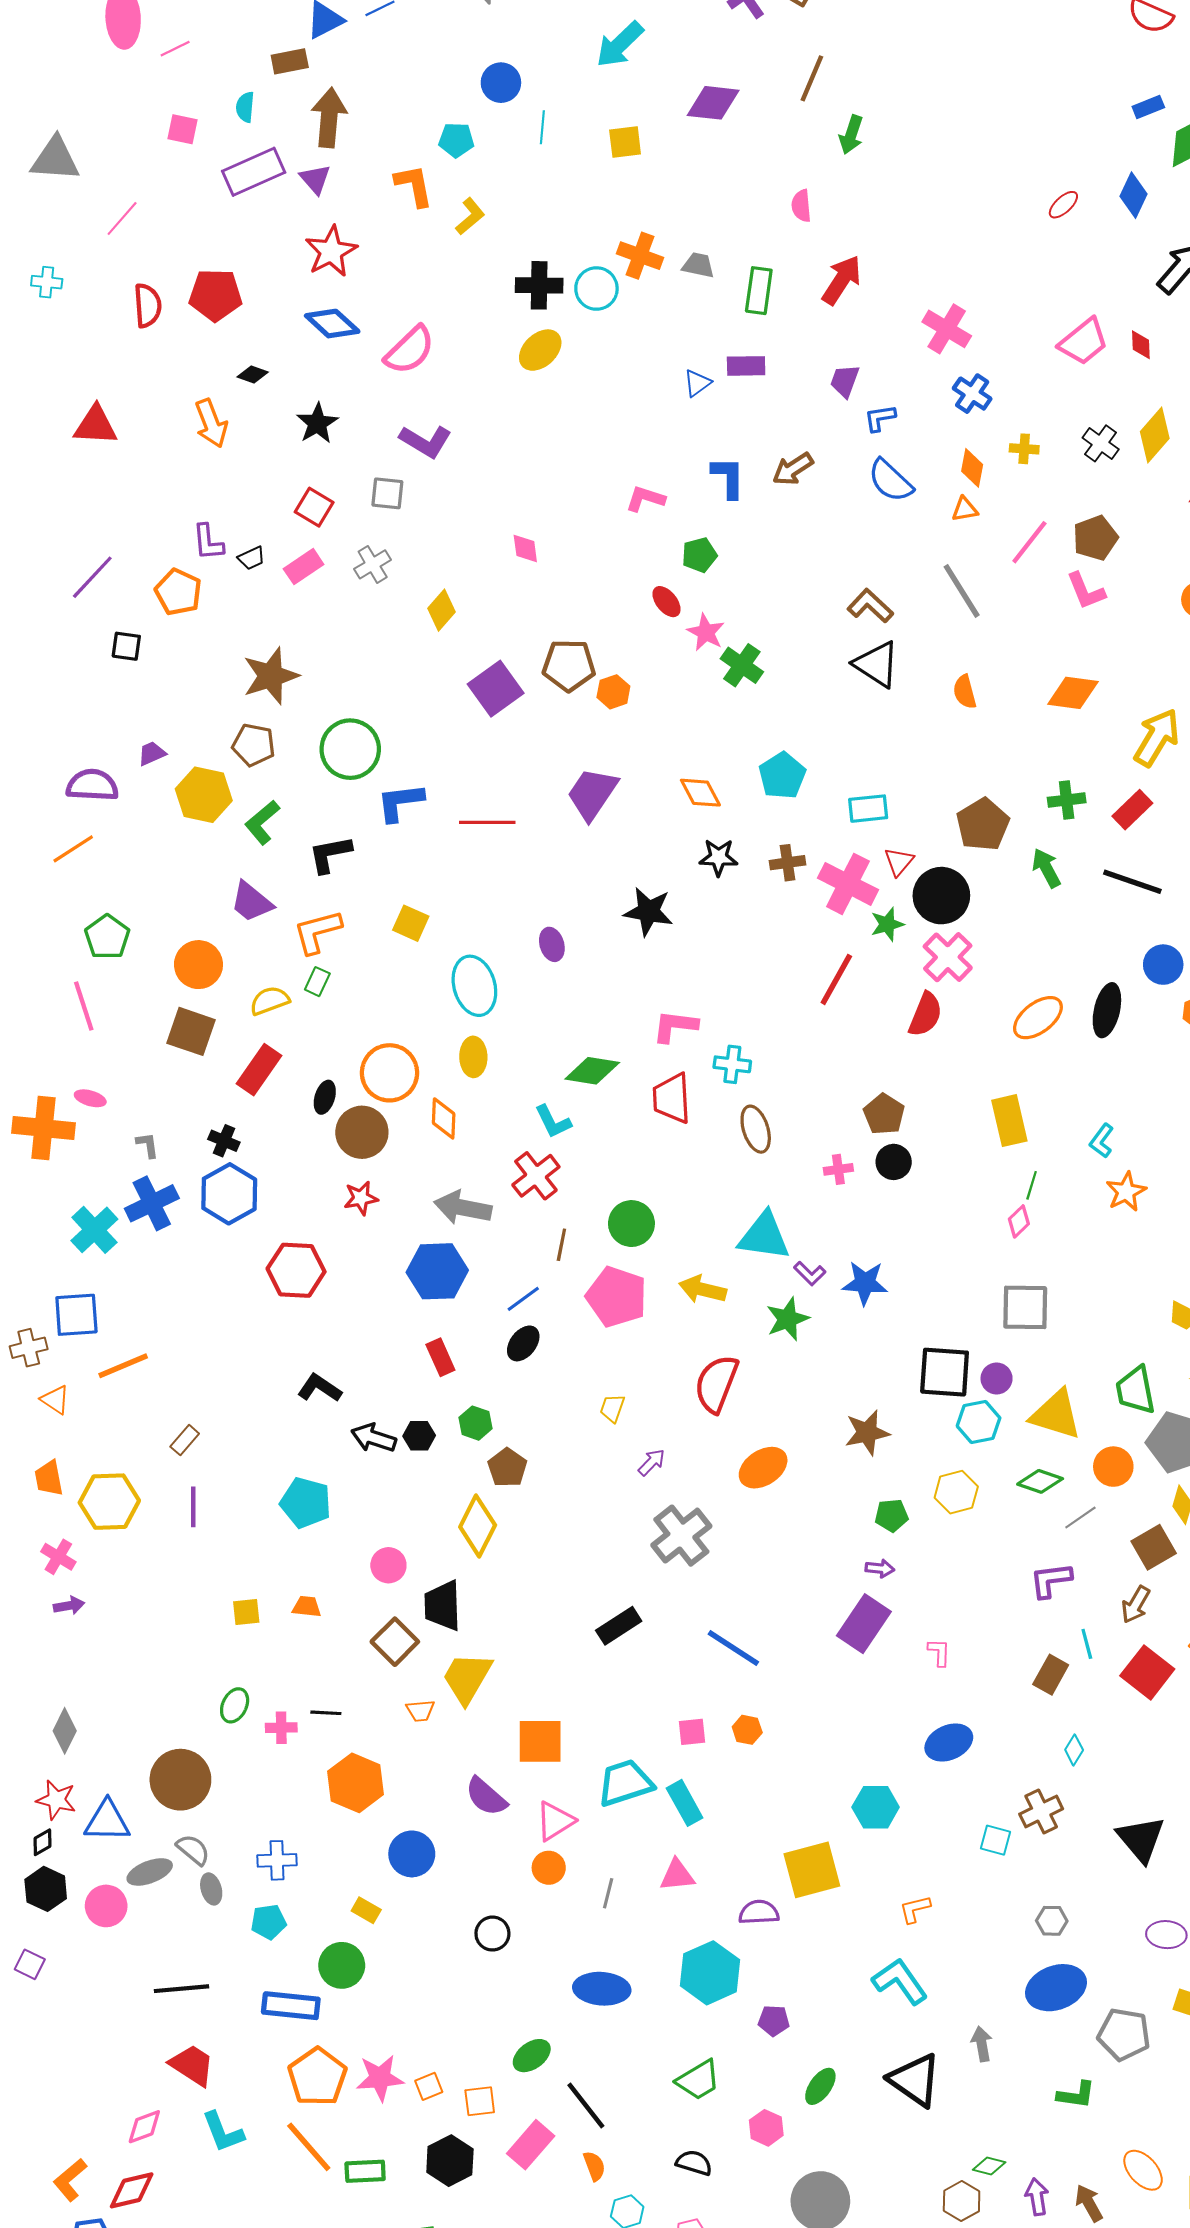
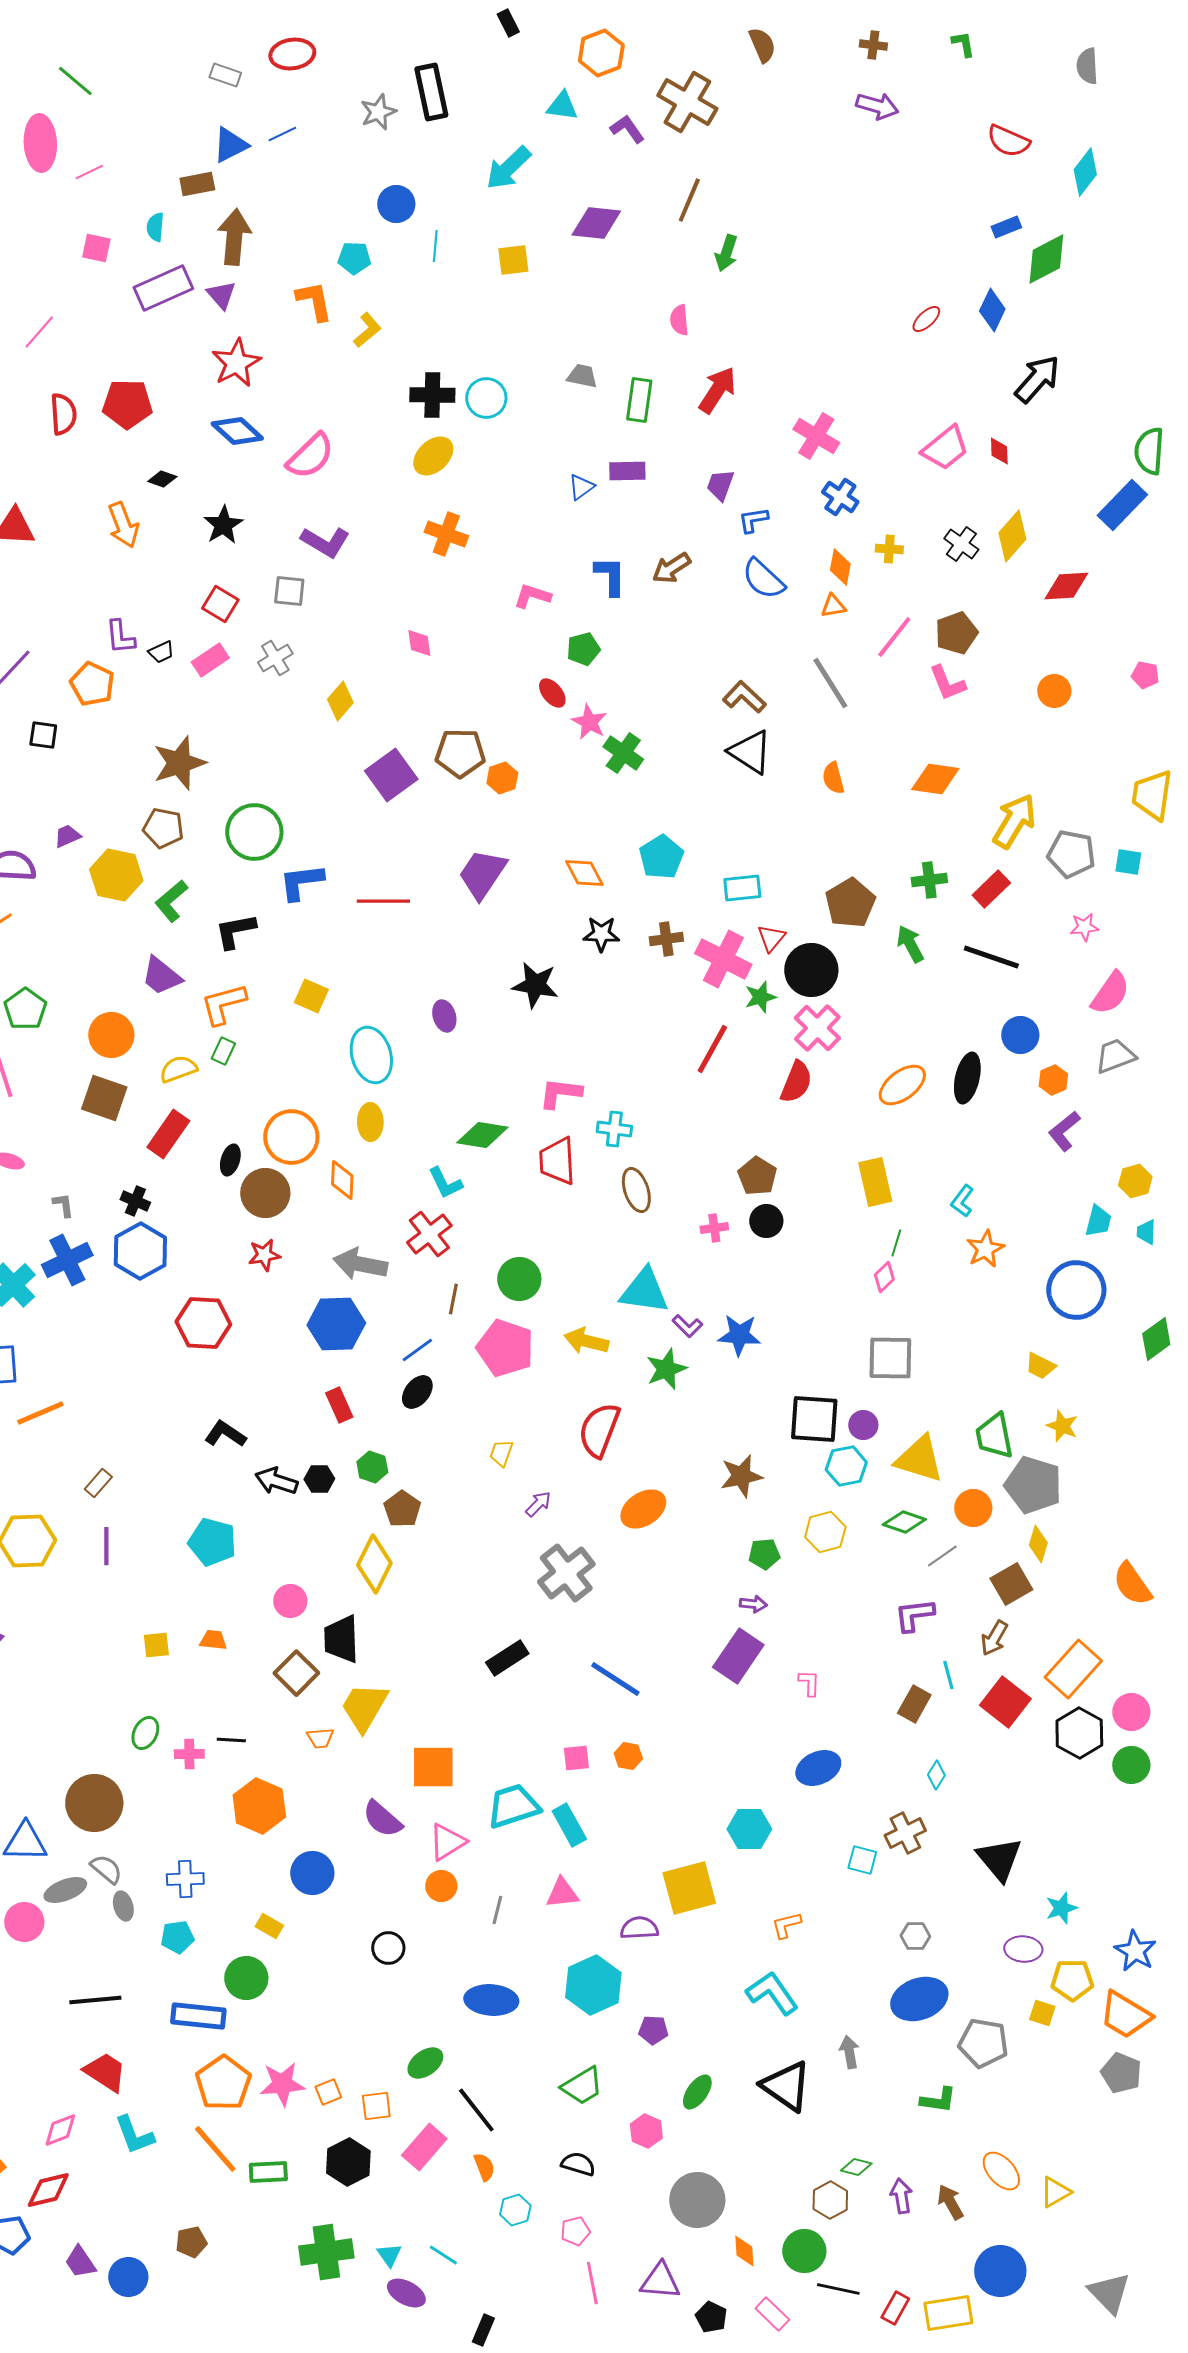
orange cross: (640, 256) -> (446, 534), moved

